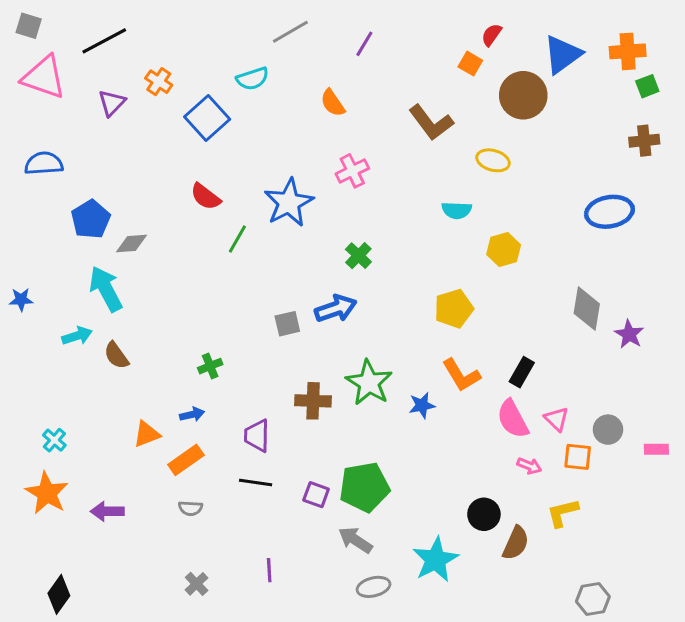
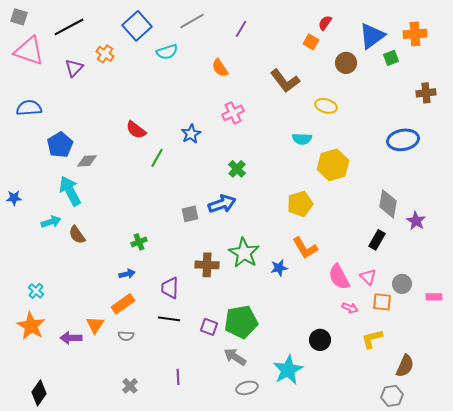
green square: (647, 86) -> (391, 58), moved
brown circle: (523, 95) -> (346, 63), size x0.7
blue square: (207, 118) -> (137, 26), moved
blue star: (289, 203) -> (191, 134), size x0.6
yellow hexagon: (504, 250) -> (333, 165), size x1.4
black rectangle: (522, 372) -> (377, 240), moved
orange triangle: (147, 434) -> (95, 325), moved, turned -36
brown semicircle: (516, 543) -> (405, 366), moved

